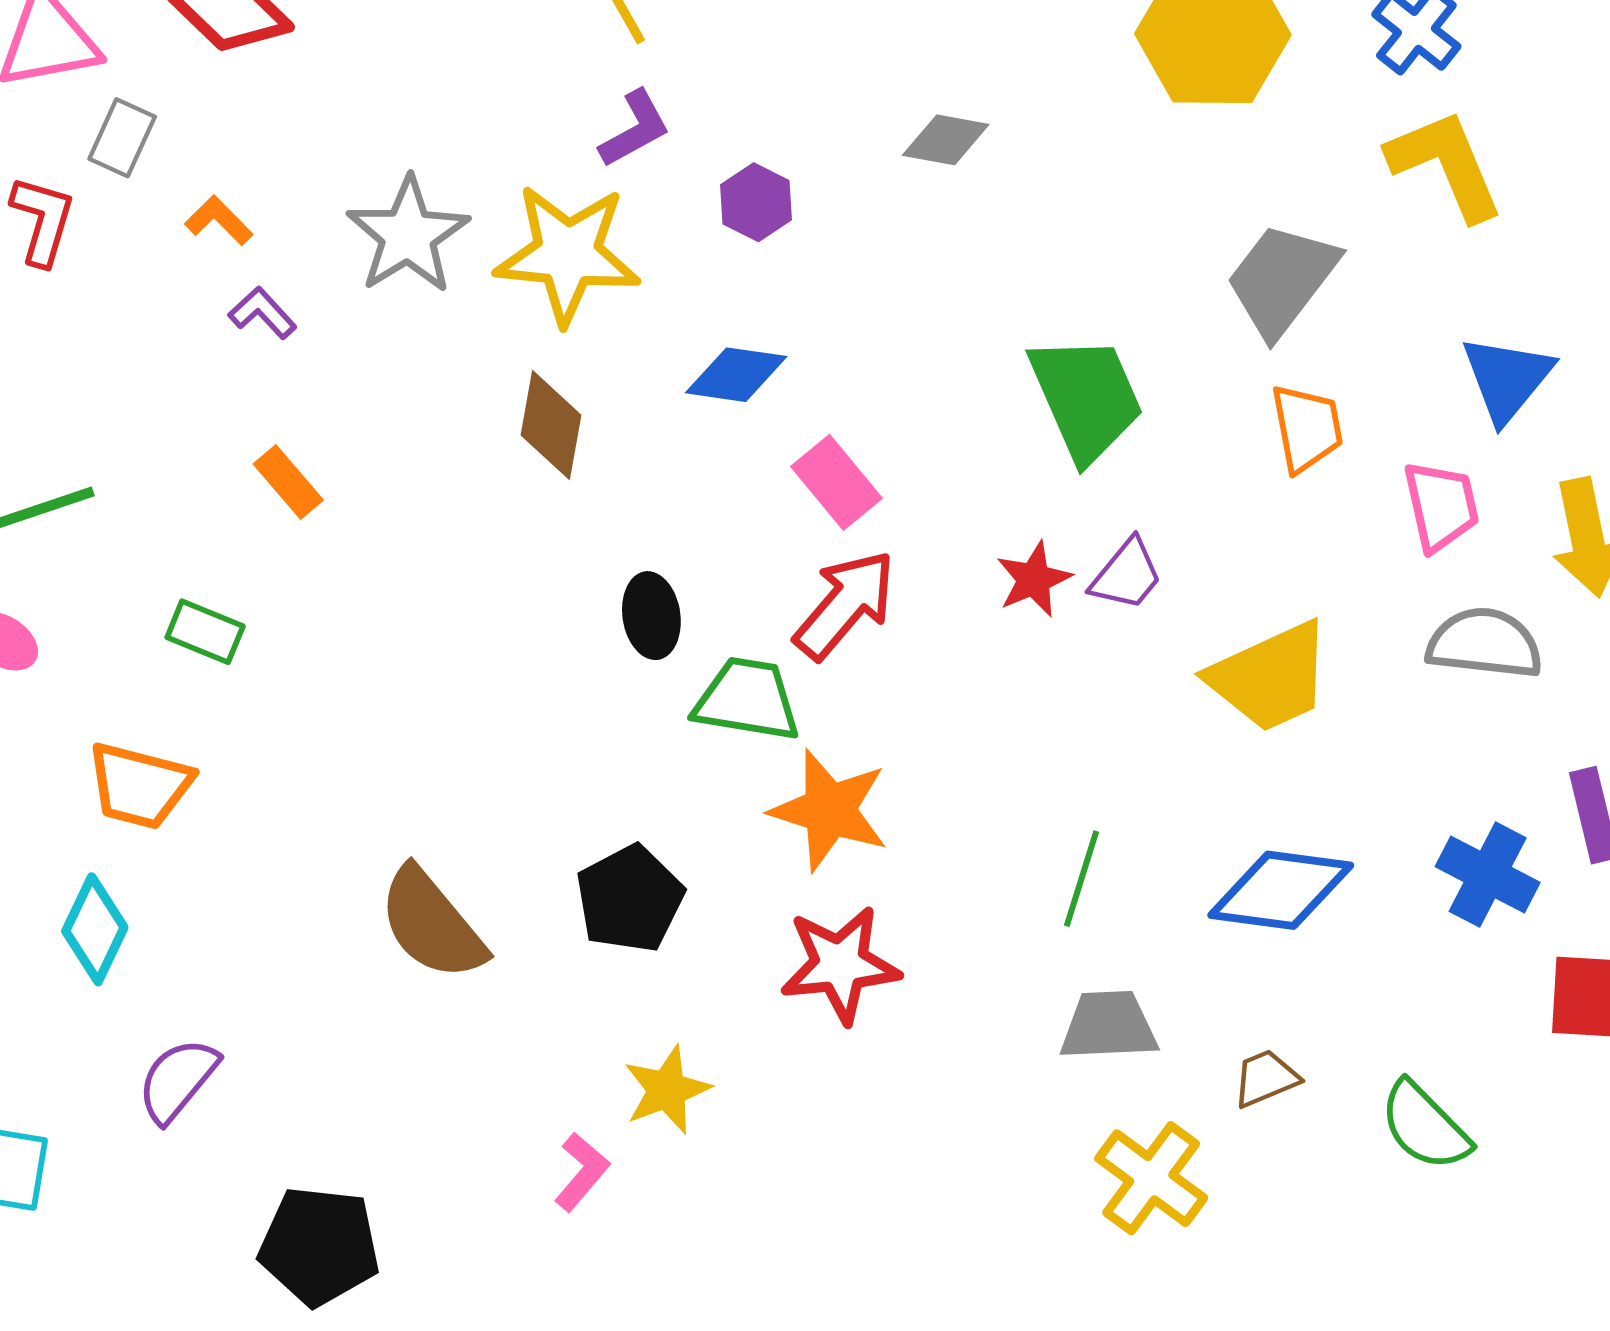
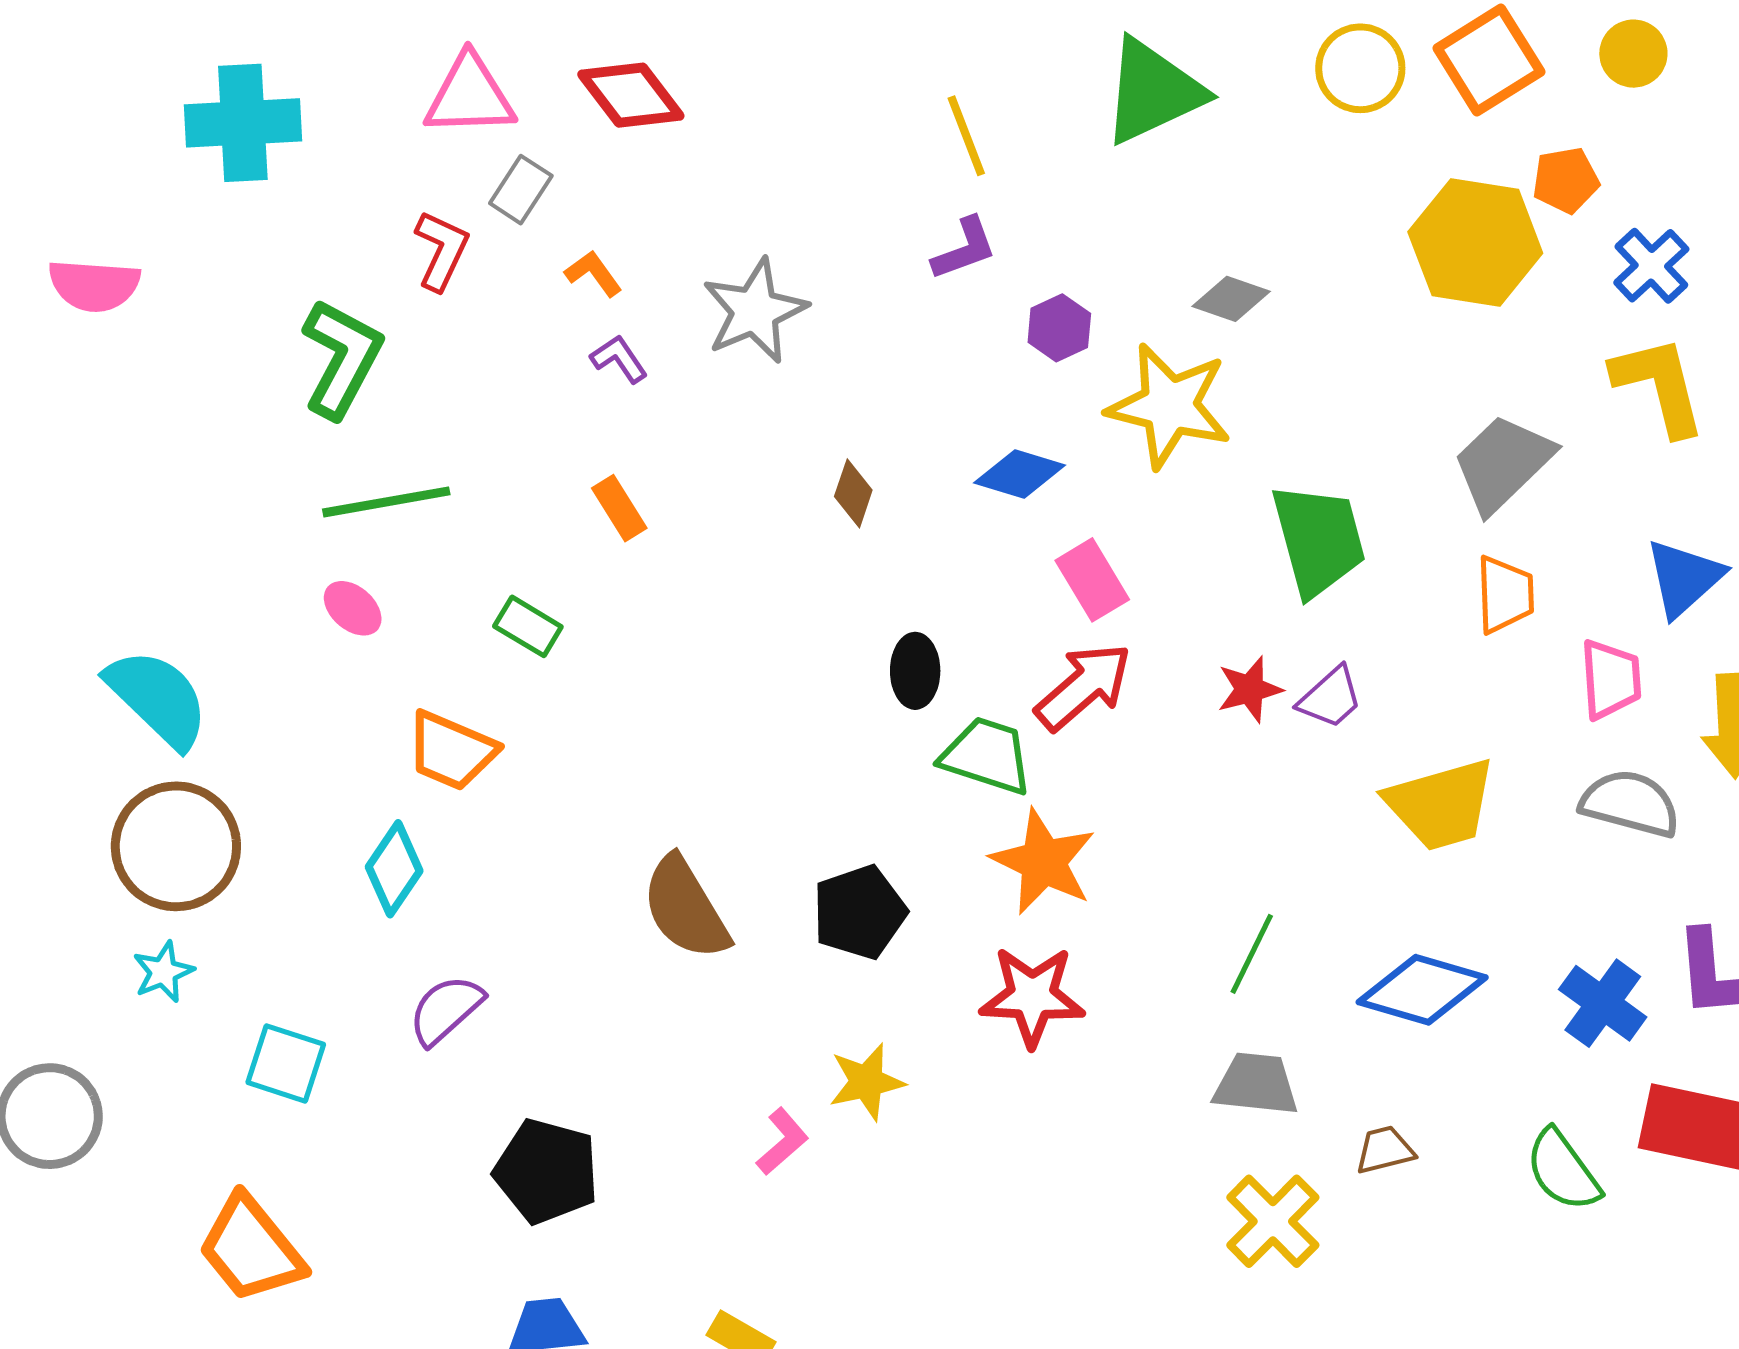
yellow star: (568, 254) -> (1169, 406), moved
brown diamond: (551, 425) -> (853, 493), size x0.7
green semicircle: (1425, 1126) -> (1563, 1170), moved

